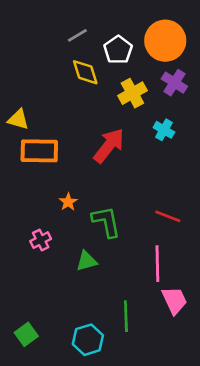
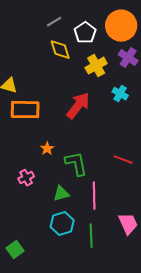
pink line: (157, 264) -> (94, 196), moved
cyan hexagon: (88, 340) -> (62, 224), moved

